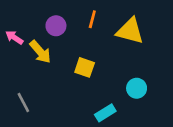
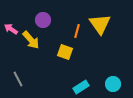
orange line: (92, 19) -> (77, 31), moved
yellow triangle: (130, 31) -> (100, 24), turned 40
cyan circle: (137, 88) -> (113, 84), moved

